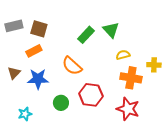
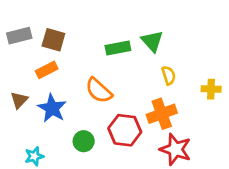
green rectangle: (86, 35) -> (118, 48), turned 36
yellow semicircle: (123, 55) -> (169, 75), turned 88
orange cross: (131, 78) -> (162, 114), moved, turned -30
blue star: (38, 79) -> (52, 108), turned 30

